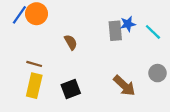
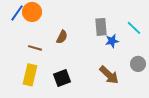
blue star: (128, 24) -> (112, 41), moved
brown semicircle: (71, 42) -> (62, 37), turned 56
brown line: (34, 64) -> (35, 48), moved

